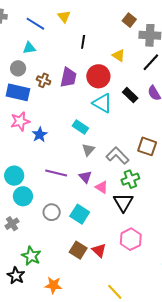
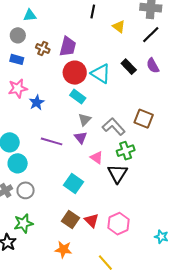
black line: (83, 42) -> (93, 12), moved
red circle: (98, 76) -> (75, 73), moved
blue rectangle: (18, 92) -> (17, 59), size x0.6
purple triangle: (85, 177) -> (81, 138), moved
gray circle: (52, 212) -> (26, 190), moved
pink hexagon: (131, 239) -> (118, 224), moved
green star: (31, 256) -> (23, 223), turned 30
orange star: (53, 285) -> (63, 249), moved

